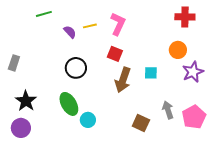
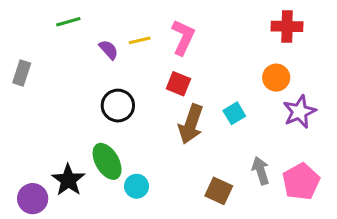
gray rectangle: (14, 63) -> (22, 73), moved
cyan square: (151, 73) -> (234, 113), turned -32
black star: (26, 101) -> (68, 180), moved

